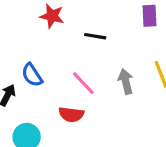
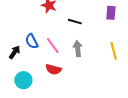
gray arrow: (126, 81) -> (78, 49), moved
pink line: (83, 83) -> (53, 45), moved

